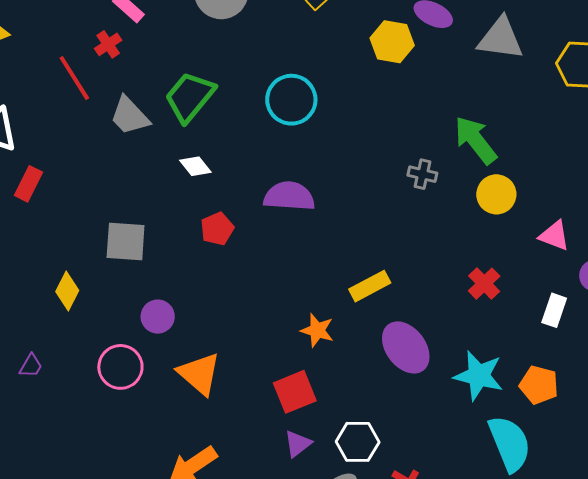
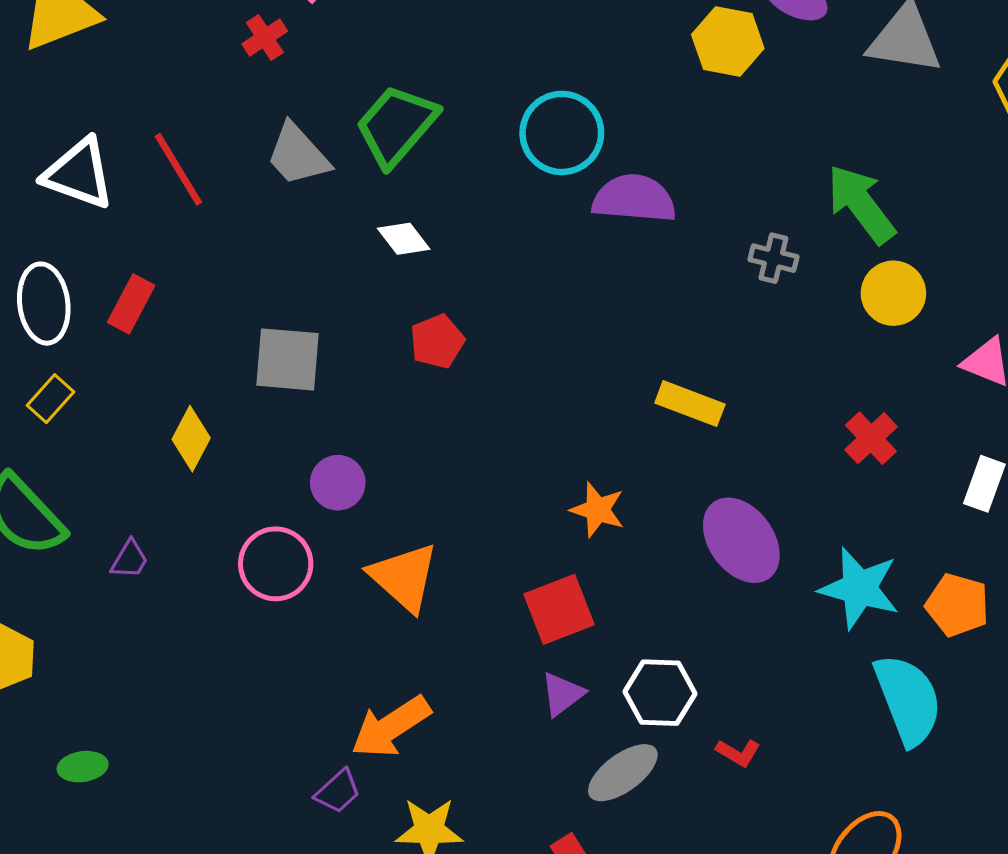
red line: (74, 78) -> (178, 169), moved
red rectangle: (28, 184) -> (131, 304), moved
purple semicircle: (289, 196) -> (634, 199), moved
yellow rectangle: (370, 286) -> (690, 404), moved, turned 48

